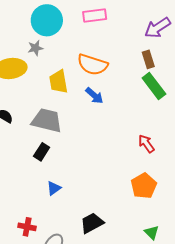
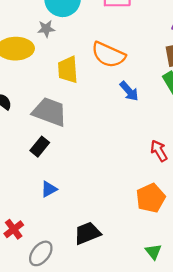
blue arrow: (94, 96) -> (129, 91), moved
red cross: (27, 227) -> (14, 229), turned 36

